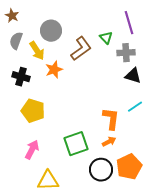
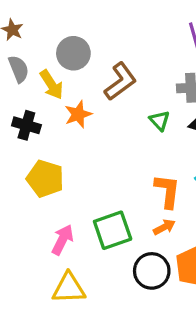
green triangle: (106, 38) -> (160, 121), moved
gray semicircle: (16, 41) -> (19, 69), turned 138
pink arrow: (32, 150) -> (62, 240), moved

